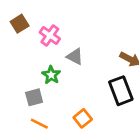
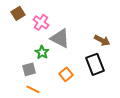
gray triangle: (75, 57) -> (60, 38), size x1.5
orange square: (83, 118) -> (66, 74), moved

